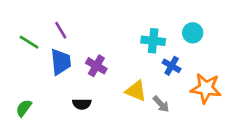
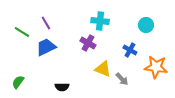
cyan cross: (153, 41) -> (100, 21), moved
blue trapezoid: (61, 62) -> (46, 47), turned -110
purple cross: (96, 66) -> (88, 43), moved
black semicircle: (82, 104) -> (62, 87), moved

